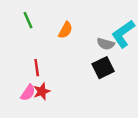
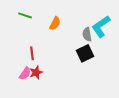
green line: (28, 20) -> (25, 15), turned -48
gray semicircle: (106, 44) -> (87, 34), turned 64

